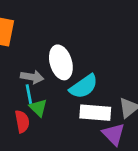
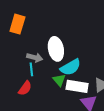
green triangle: (38, 108) -> (59, 80), moved
red semicircle: (22, 121) -> (25, 88), turned 42

